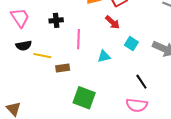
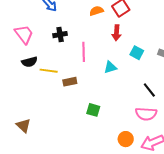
red arrow: (112, 22) -> (116, 33), turned 56
green square: (84, 98) -> (93, 110), size x0.6

